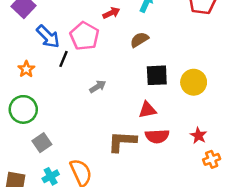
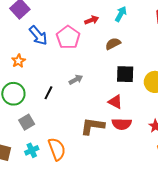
black line: (64, 59) -> (48, 93), moved
red triangle: (147, 110) -> (115, 102), turned 35

